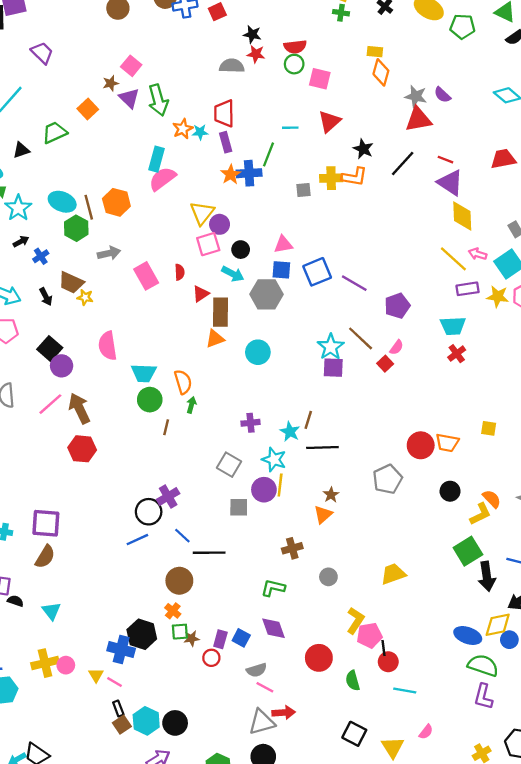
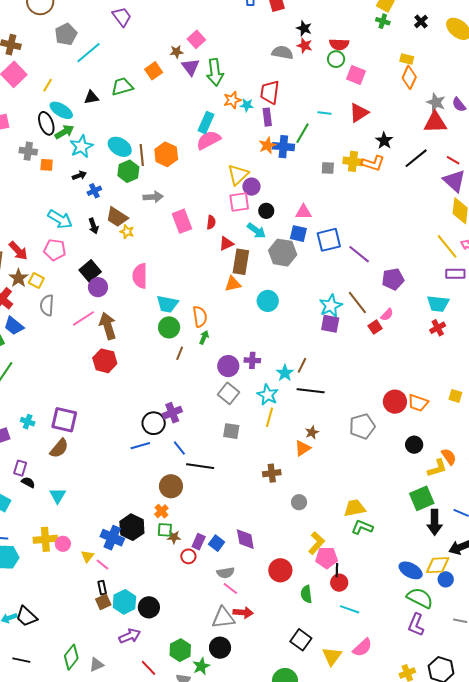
purple circle: (264, 490) -> (228, 366), moved
green L-shape: (273, 588) -> (362, 527), moved
pink semicircle: (426, 732) -> (362, 647), size x1.5

